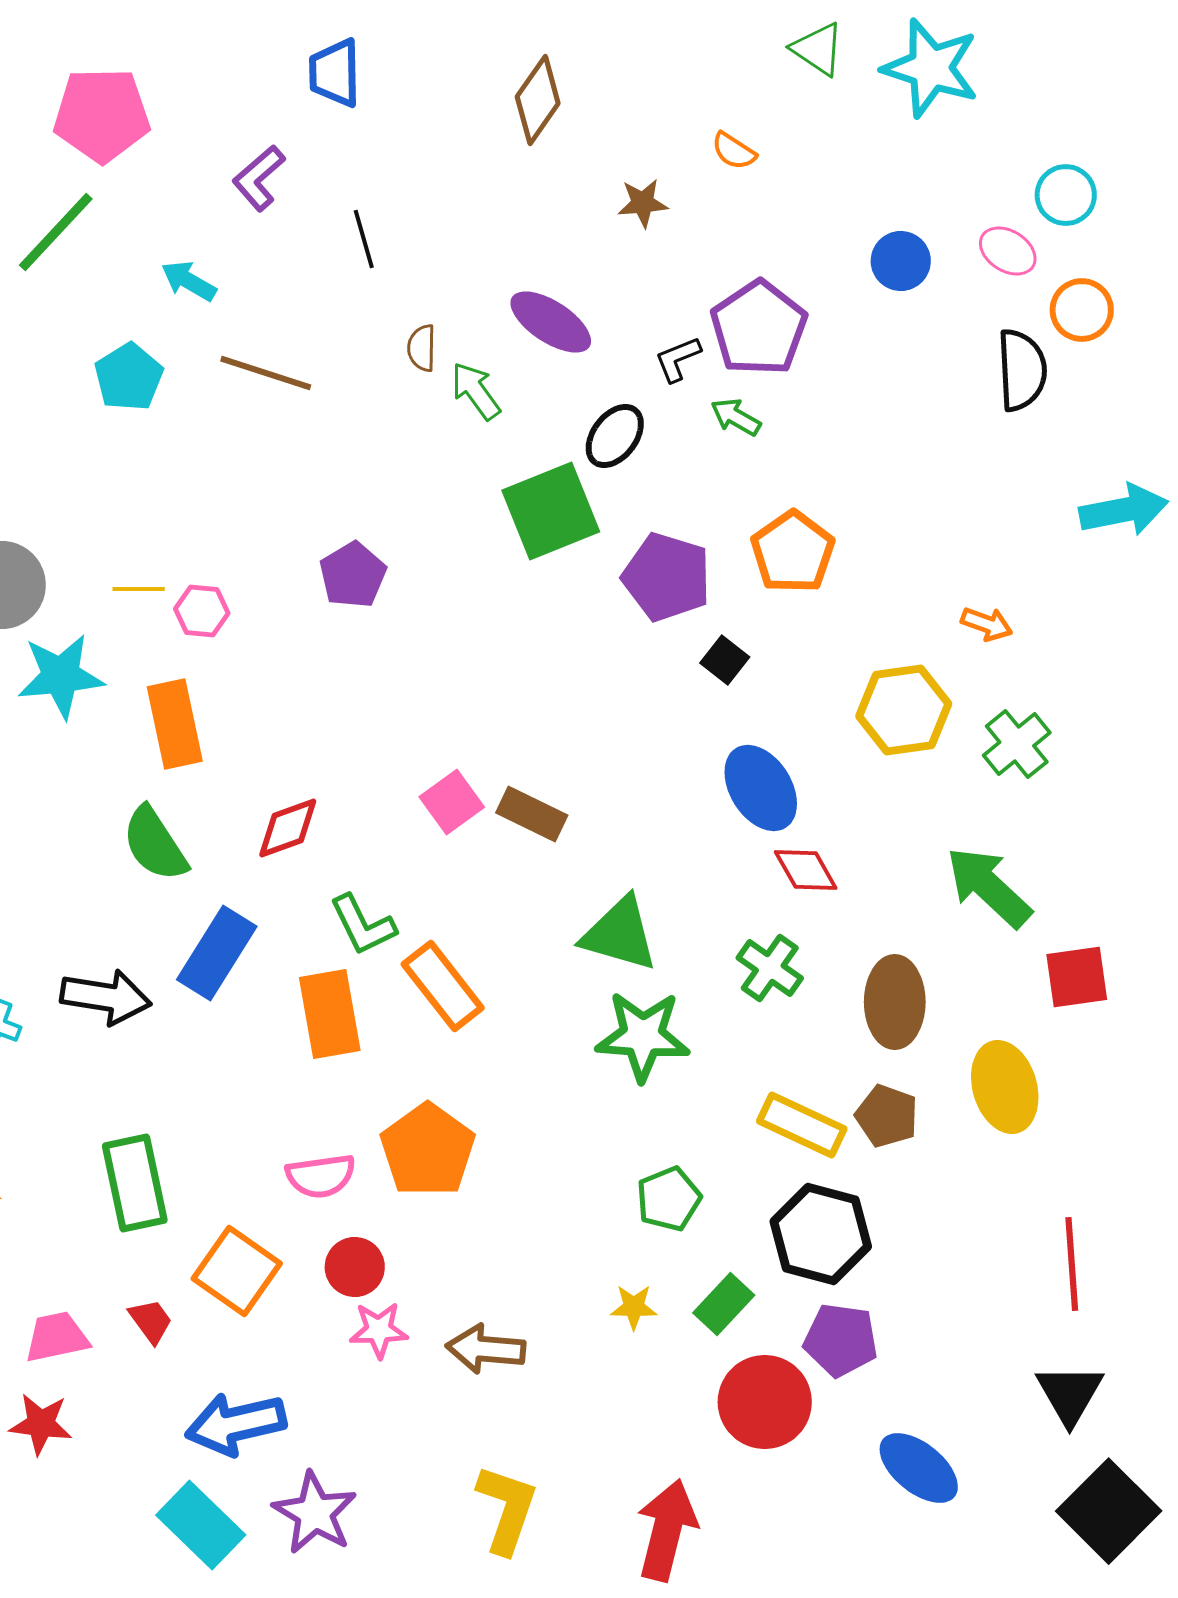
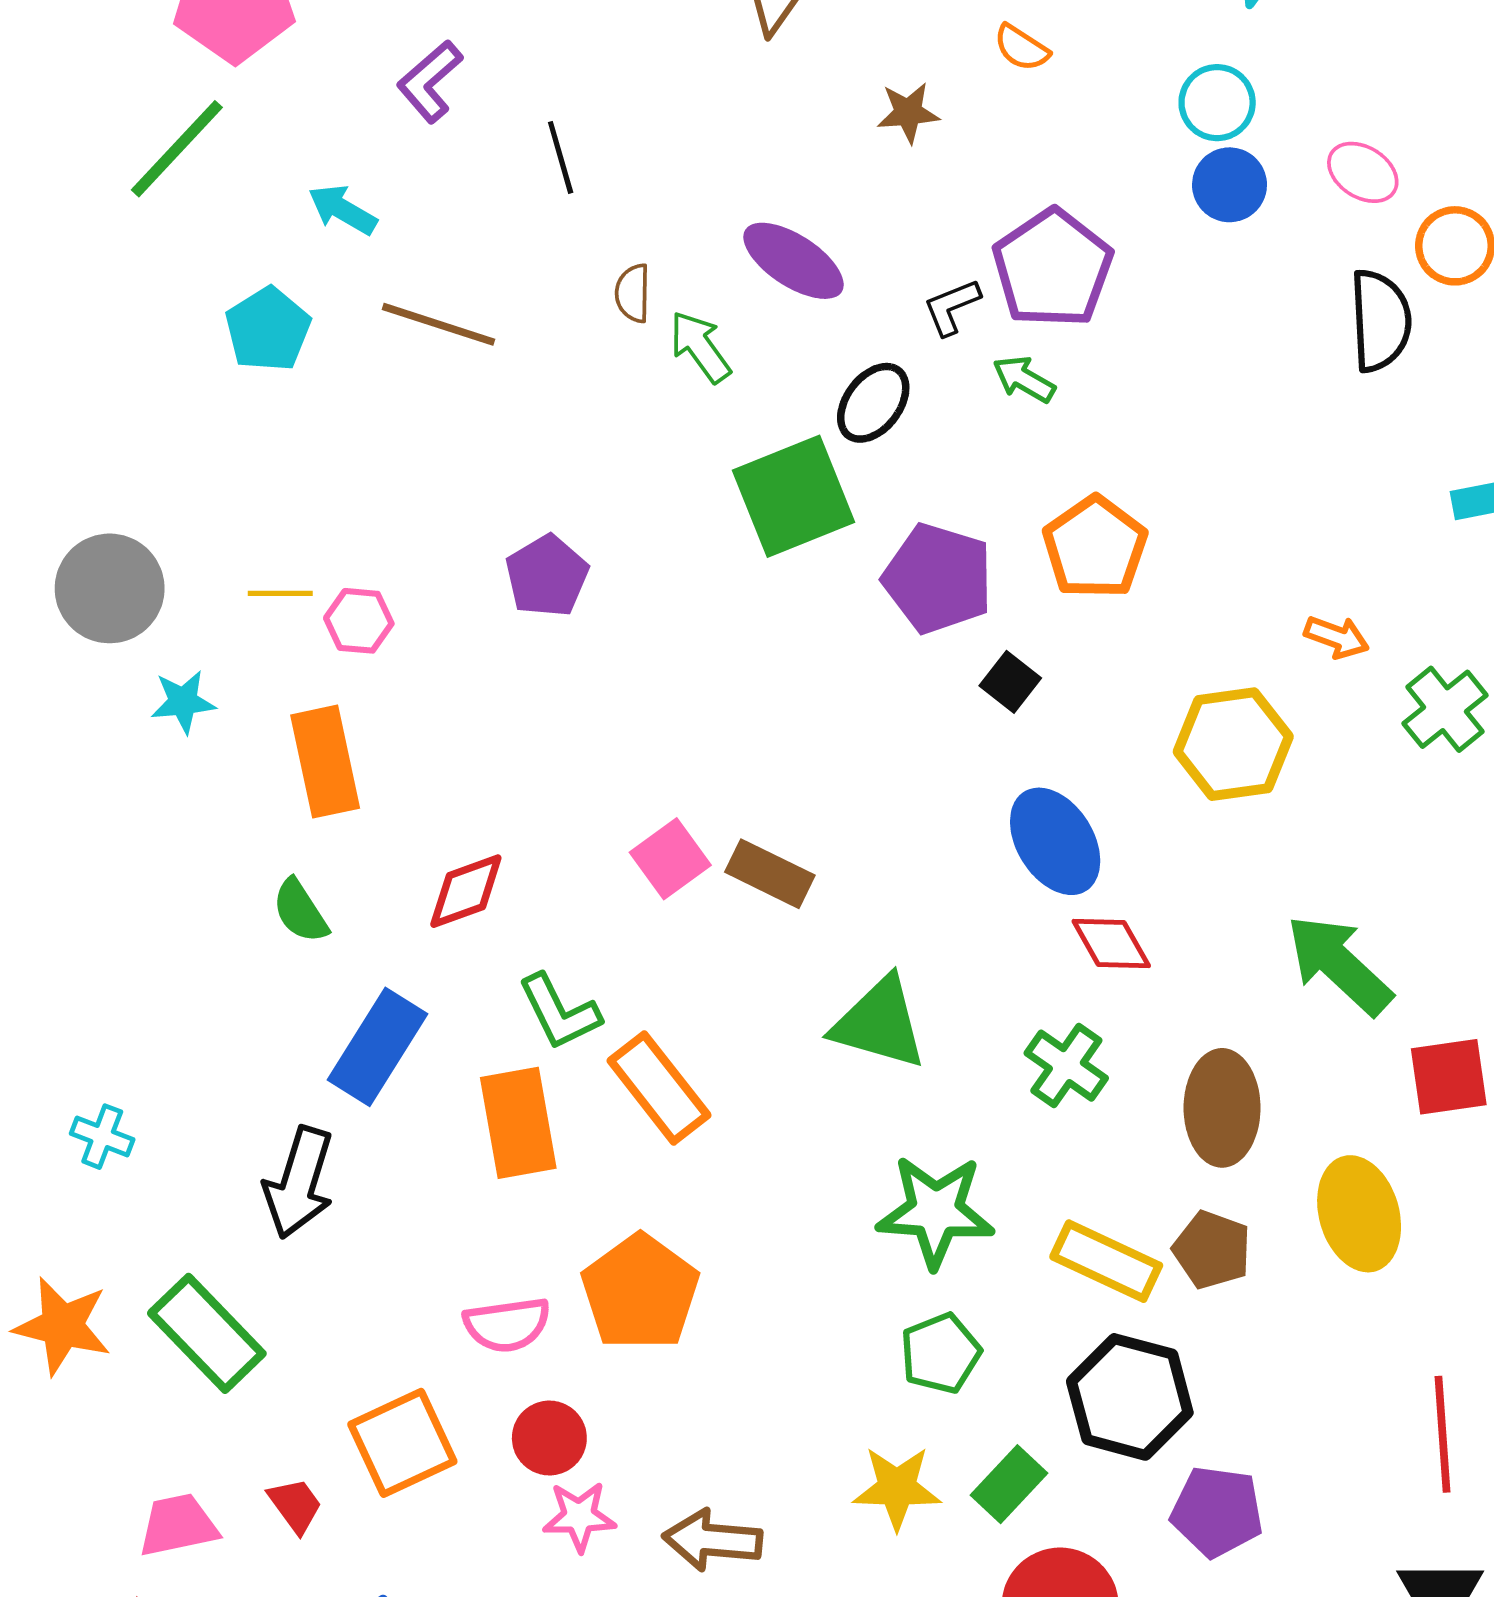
cyan circle: (1066, 195) -> (1217, 103), moved
cyan star: (61, 676) -> (183, 702), size x0.6
green cross: (1017, 744) -> (1445, 709), moved
green semicircle: (155, 844) -> (300, 911), size x0.7
black arrow: (106, 997) -> (299, 1183), moved, turned 98
green star: (643, 1036) -> (936, 1211), moved
green rectangle: (135, 1183) -> (207, 1333), moved, turned -32
orange square: (237, 1271) -> (402, 1443), turned 30
yellow star: (634, 1307) -> (897, 1488), size x1.5
purple pentagon: (841, 1340) -> (1217, 1512), moved

